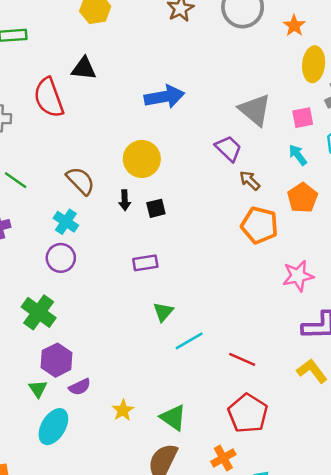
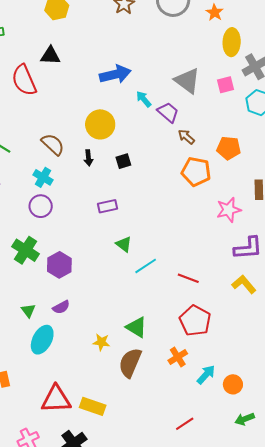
cyan arrow: (298, 155) -> (144, 99), moved
orange pentagon: (302, 198) -> (229, 148), turned -30
black square: (156, 208) -> (123, 161), moved
green triangle: (163, 312) -> (124, 244), turned -30
purple hexagon: (56, 360) -> (59, 265), moved
yellow star: (123, 410) -> (101, 342), moved, turned -30

